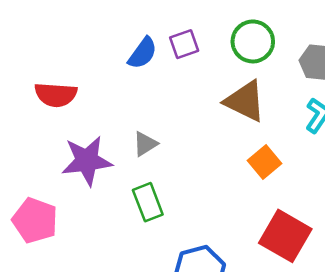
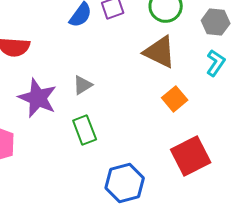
purple star: (87, 161) -> (38, 98), turned 30
red square: (285, 236) -> (191, 156), turned 33

